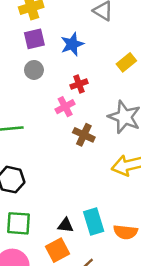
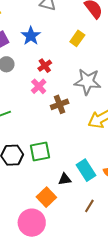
brown cross: (84, 135) -> (60, 104), turned -30
green square: (18, 223) -> (40, 151), moved
orange square: (57, 250) -> (46, 197), moved

